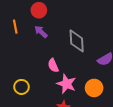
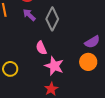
gray diamond: (77, 41) -> (52, 19), moved, turned 30
orange circle: (94, 88) -> (88, 62), moved

